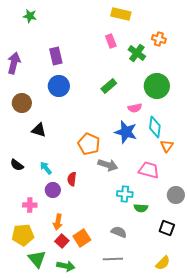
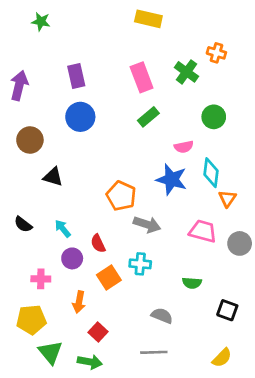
yellow rectangle: (121, 14) -> (148, 19), moved
pink rectangle: (111, 41) -> (142, 77), moved, size x1.5
green circle: (157, 86) -> (214, 117), size x0.7
red semicircle: (72, 179) -> (98, 243), turned -32
cyan cross: (125, 194) -> (140, 264), moved
gray circle: (176, 195) -> (240, 243), moved
orange square: (82, 238) -> (109, 277), moved
red square: (62, 241) -> (98, 332), moved

